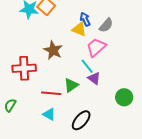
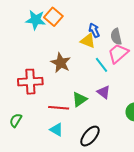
gray semicircle: (106, 25) -> (116, 37), turned 126
pink trapezoid: (96, 47) -> (118, 53), moved
cyan line: (87, 66) -> (101, 65), moved

